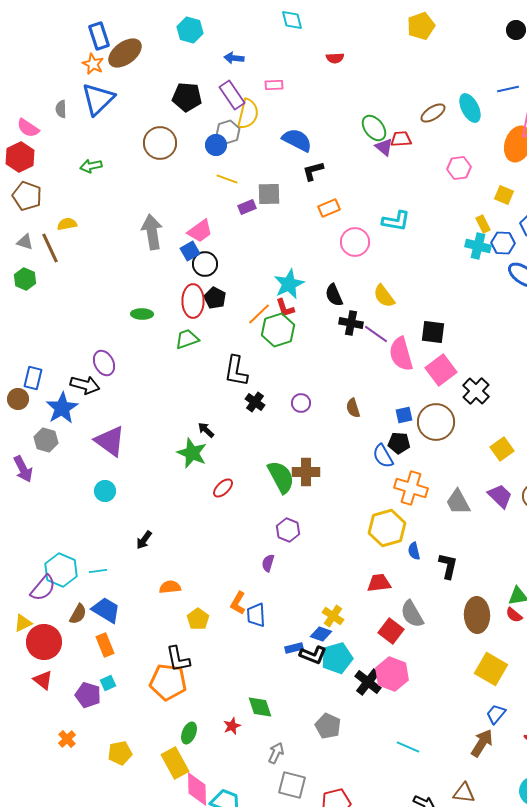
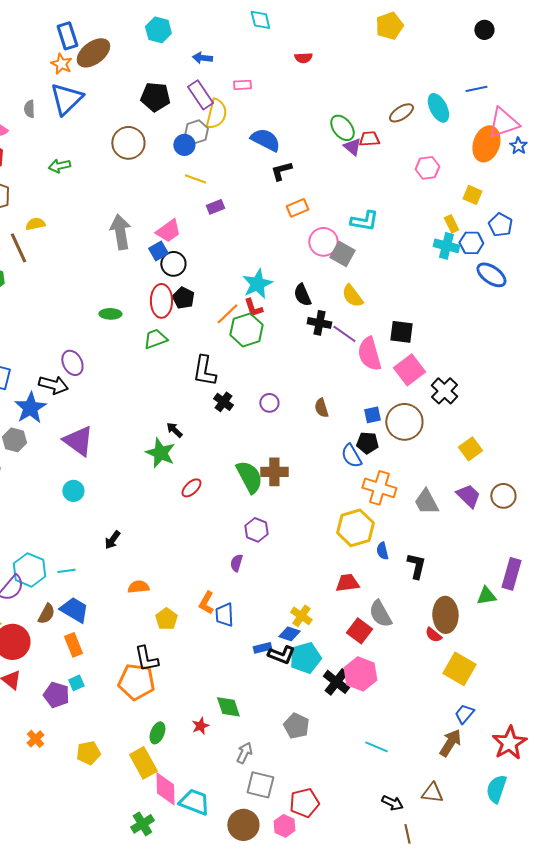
gray square: (269, 194) -> (342, 254), moved, turned 30
red semicircle: (514, 615) -> (433, 635), moved

